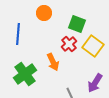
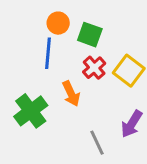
green square: (77, 24) -> (90, 35), moved
blue line: (18, 34) -> (48, 53), moved

